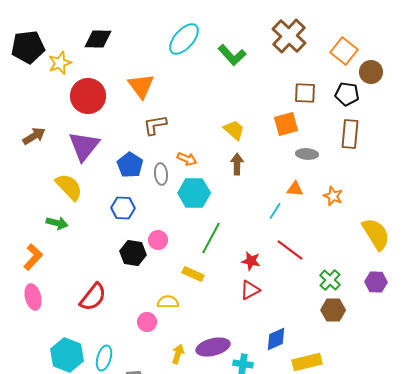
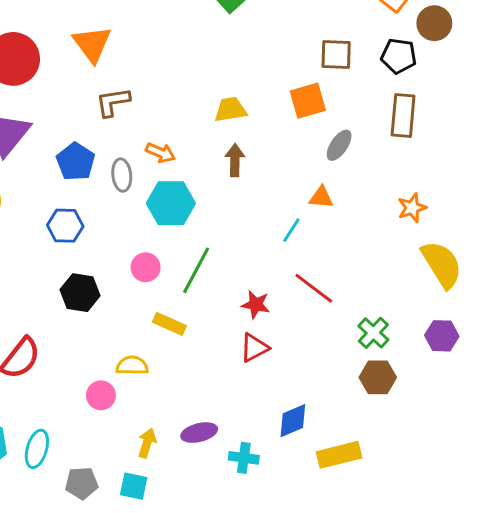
yellow trapezoid: (234, 130) -> (230, 110), turned -50
gray ellipse: (307, 154) -> (339, 145), turned -60
orange star: (333, 196) -> (412, 208), moved, turned 30
pink circle: (158, 240) -> (146, 267), moved
purple ellipse: (213, 347) -> (199, 433), size x0.7

